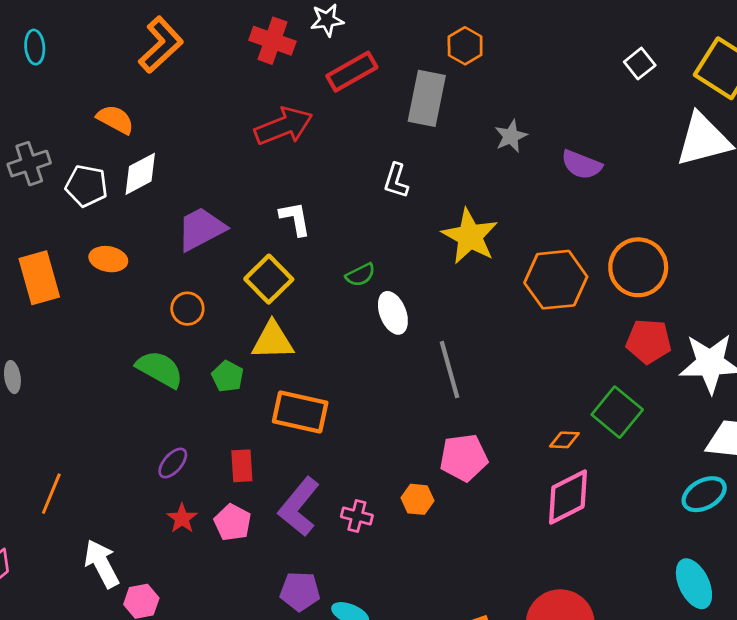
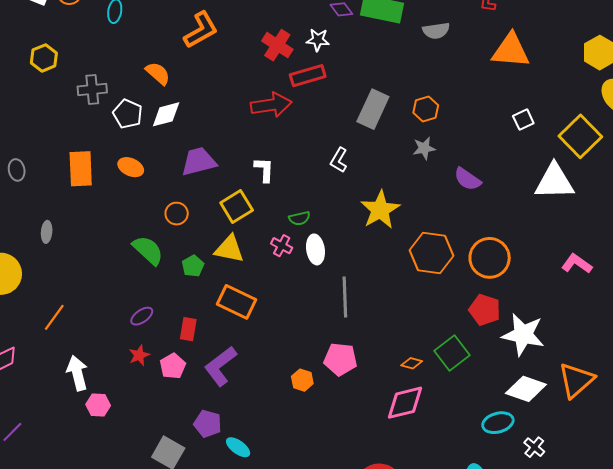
orange hexagon: (465, 46) -> (426, 109), moved
red rectangle: (352, 72) -> (308, 76), moved
pink cross: (357, 516) -> (282, 246), moved

